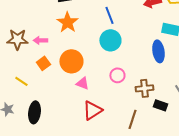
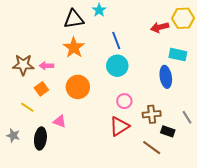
orange square: (43, 63) -> (41, 89), moved
pink triangle: (82, 83) -> (60, 121), moved
red triangle: (92, 110) -> (119, 126), moved
brown line: (132, 119) -> (152, 148), moved, turned -72

